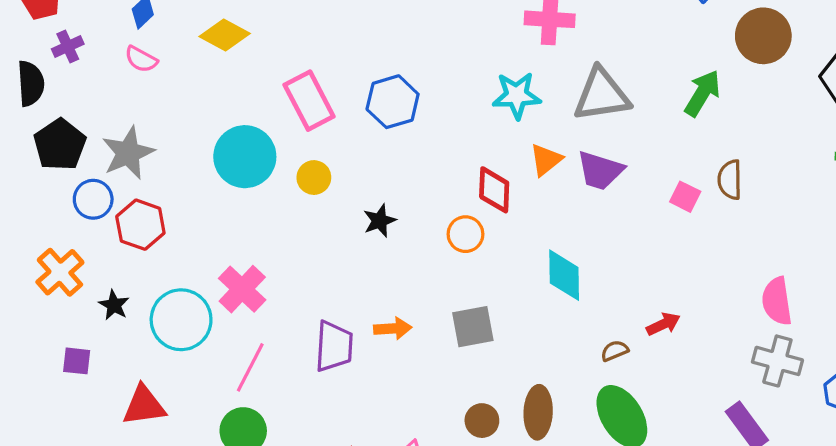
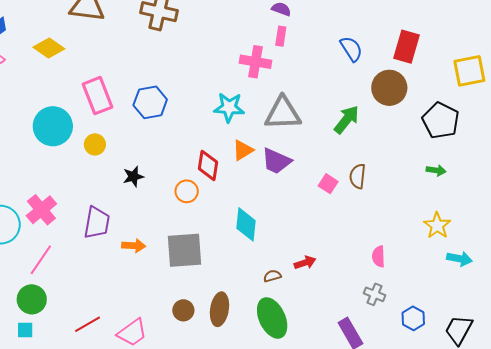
pink semicircle: (777, 301) -> (378, 256), size x0.7
gray square: (473, 327) -> (185, 250), size x1.4
purple trapezoid: (334, 346) -> (97, 223), moved
gray cross: (777, 361) -> (374, 294), size x0.7

